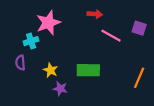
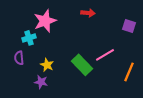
pink line: (111, 36) -> (105, 55), moved, turned -60
green rectangle: (88, 70) -> (82, 65), turned 45
purple star: (60, 89) -> (41, 82), moved

